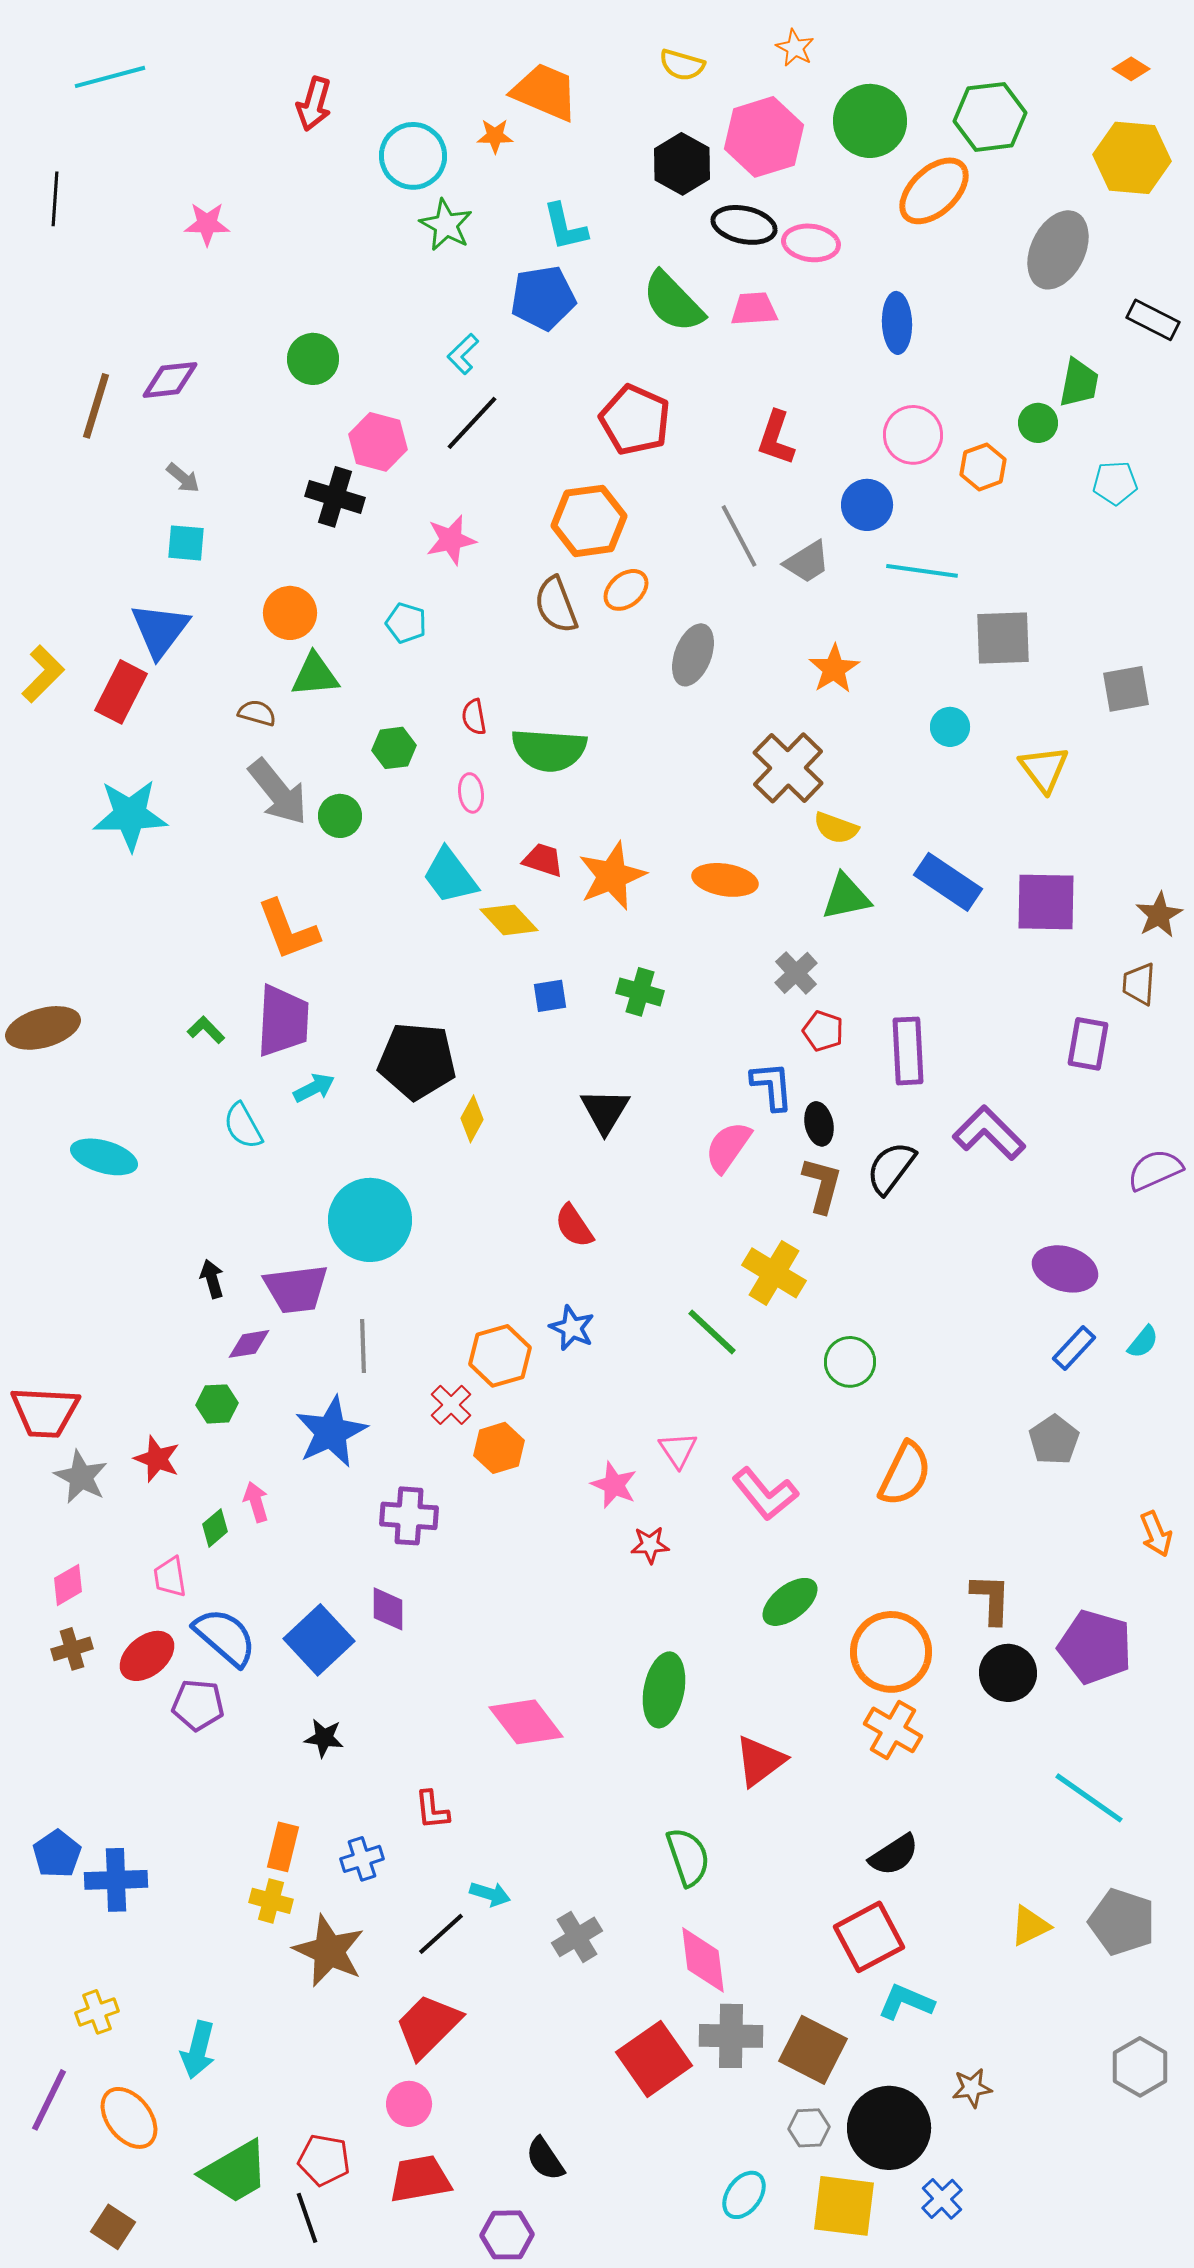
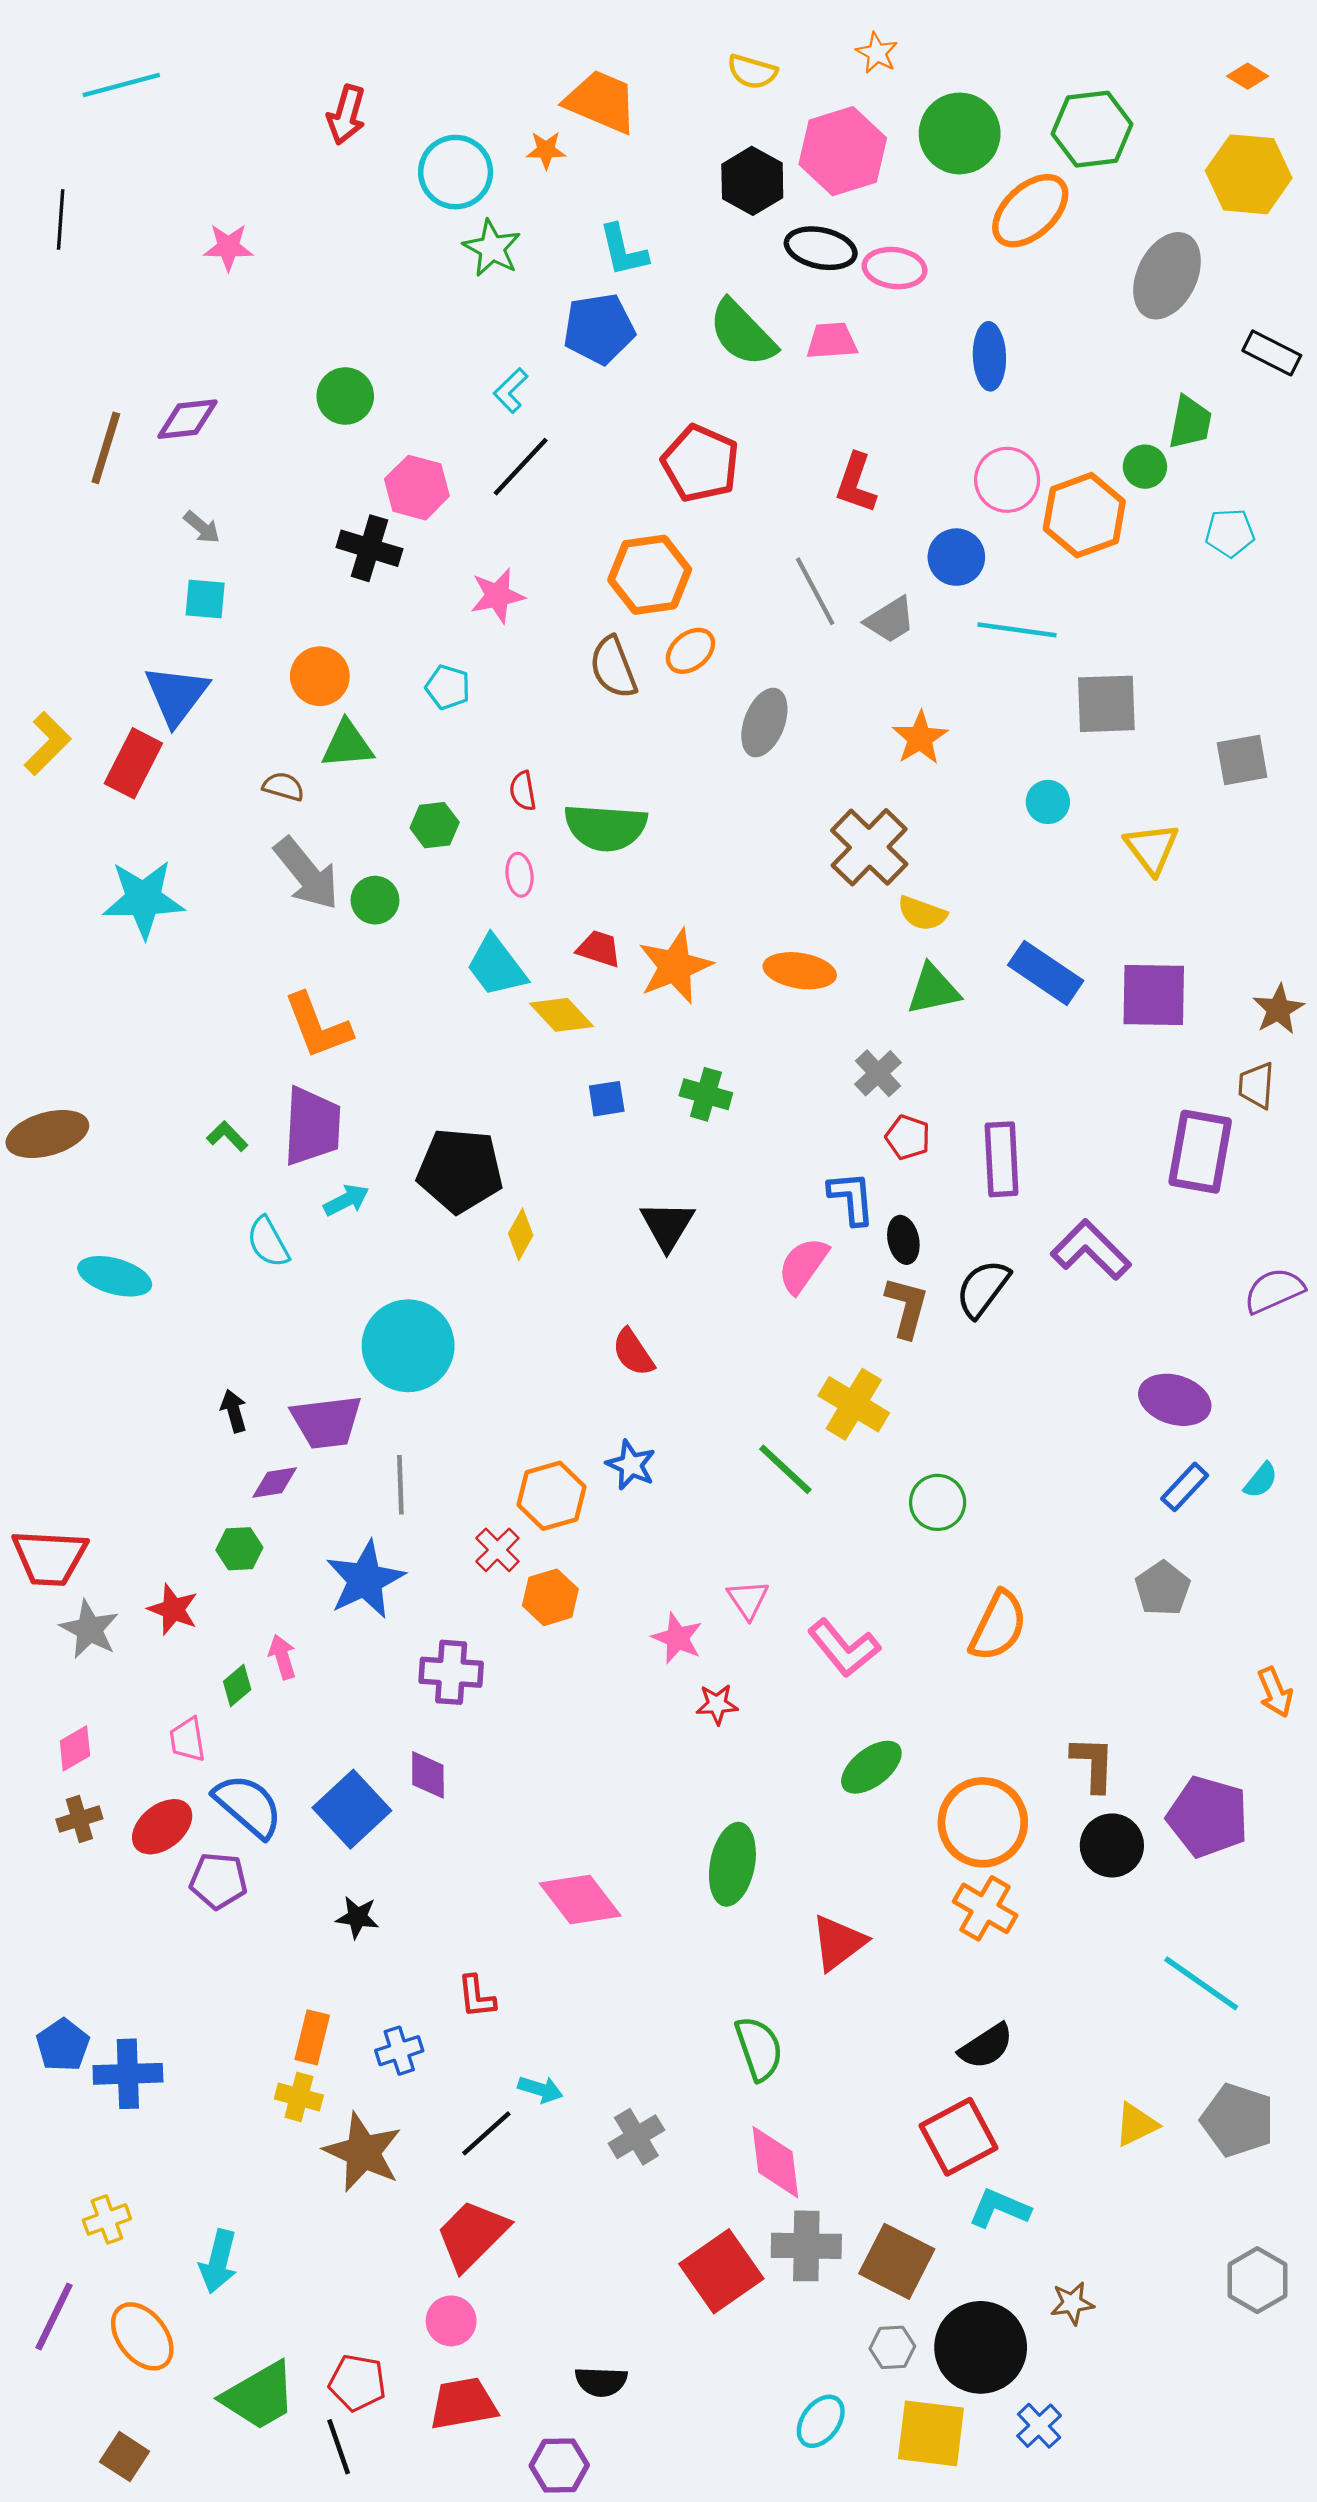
orange hexagon: (983, 467) -> (1084, 515), size x1.6
purple rectangle: (1088, 1044) -> (1200, 1152), size x1.4
black semicircle: (545, 2159) -> (601, 2382), turned -54

